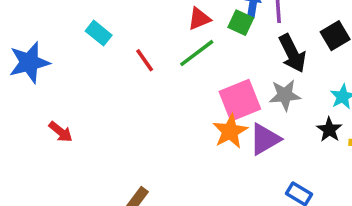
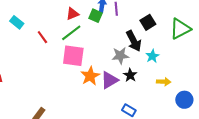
black arrow: (292, 53) -> (134, 41), moved
pink square: (240, 100) -> (73, 56), moved, turned 30
black star: (329, 130) -> (130, 75), moved

